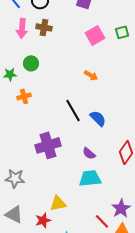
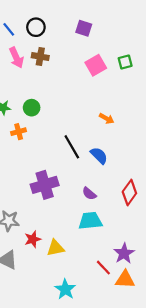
pink arrow: (22, 28) -> (16, 58), turned -30
green circle: (31, 63) -> (32, 108), moved
orange arrow: (91, 75) -> (107, 119), moved
red star: (43, 220) -> (33, 239), moved

